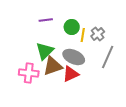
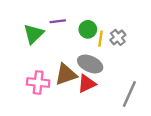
green triangle: (45, 51) -> (34, 34), moved
gray line: (108, 57) -> (129, 94), moved

